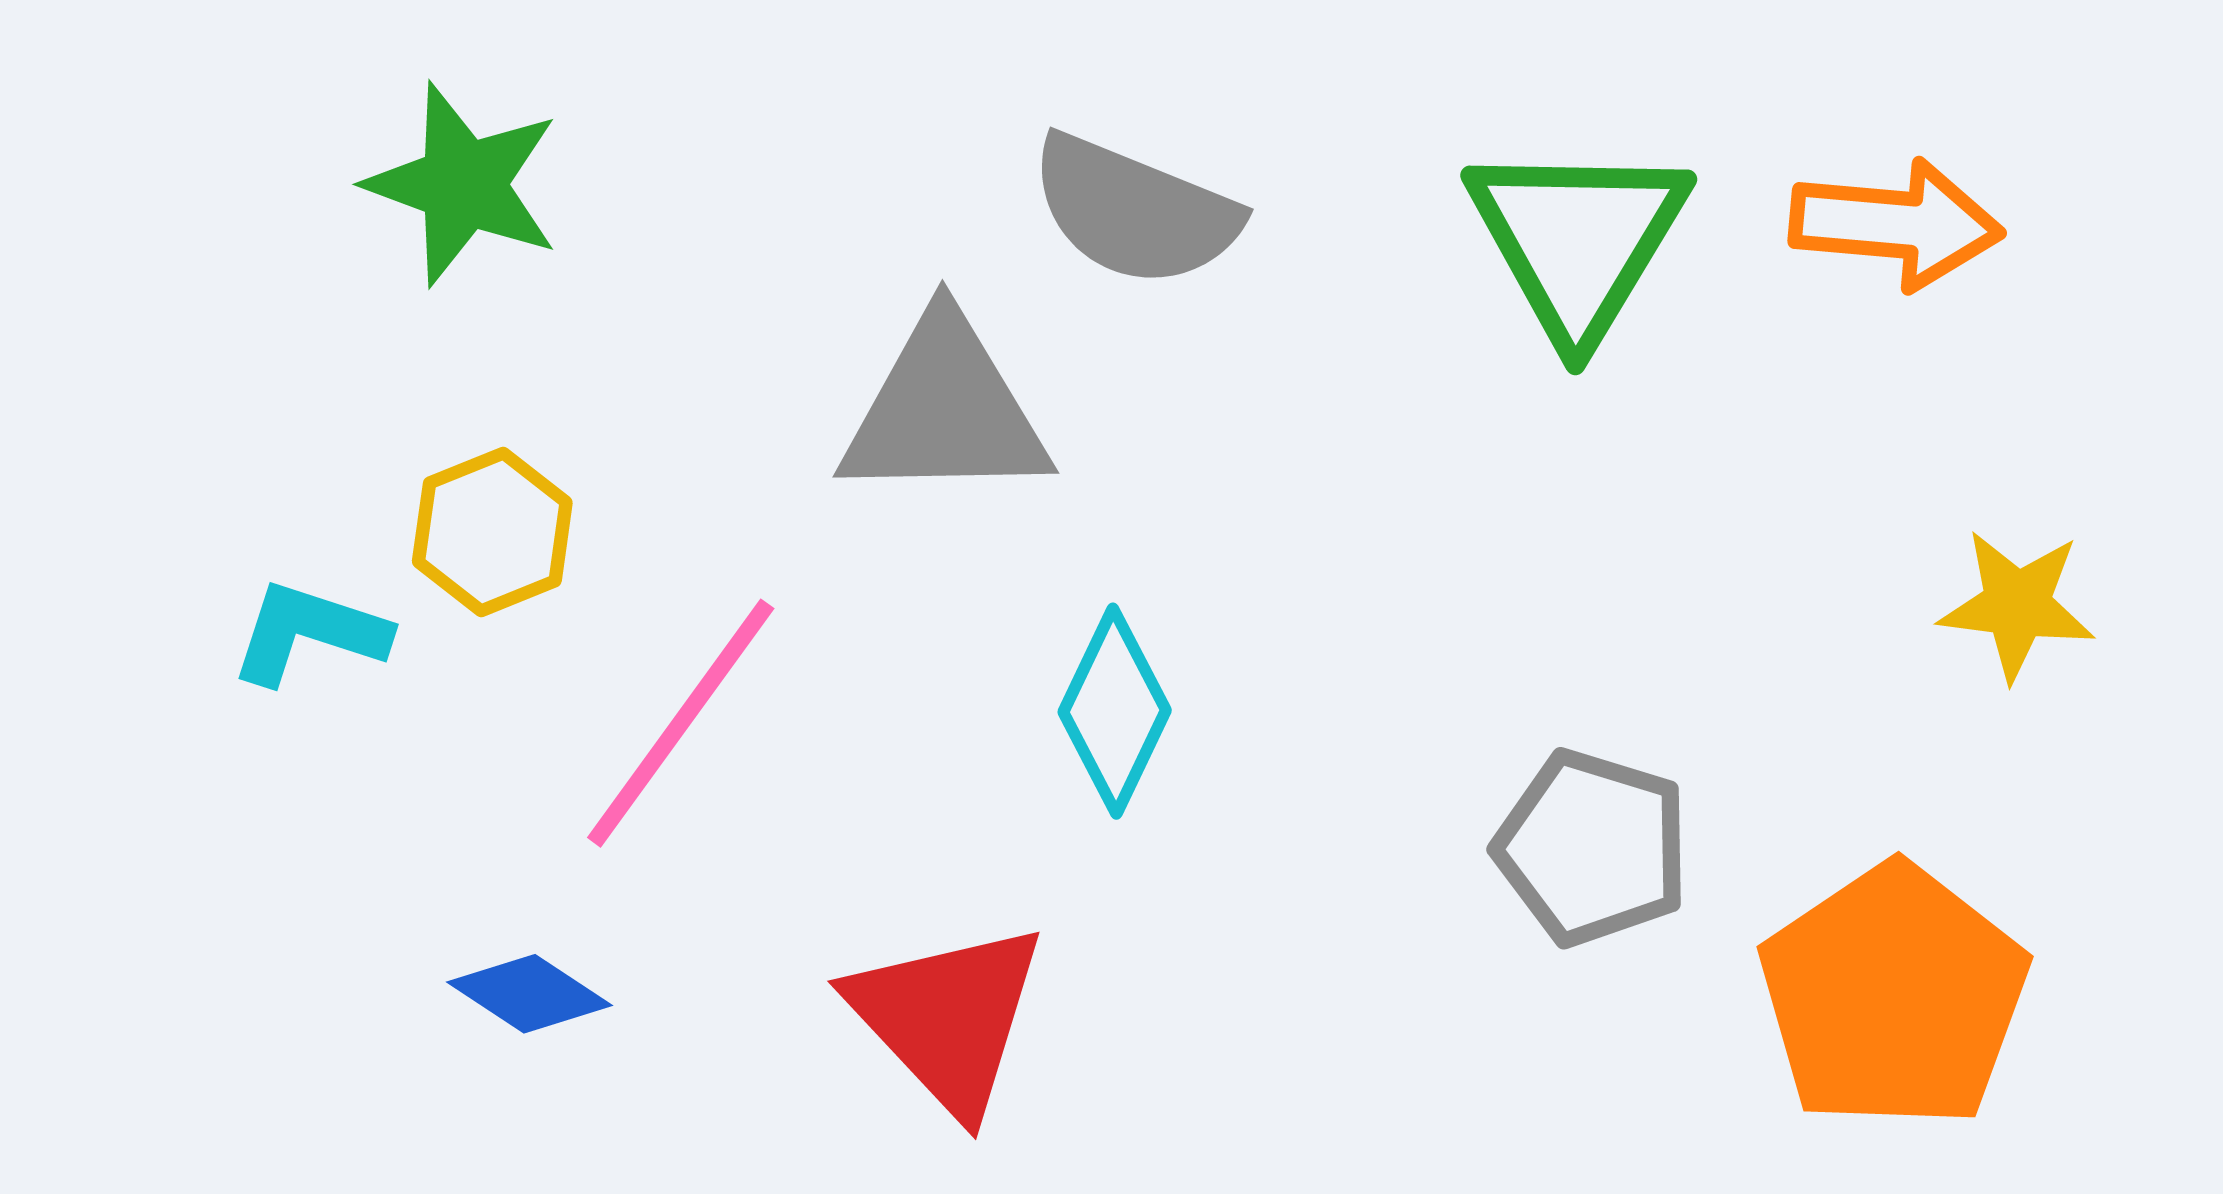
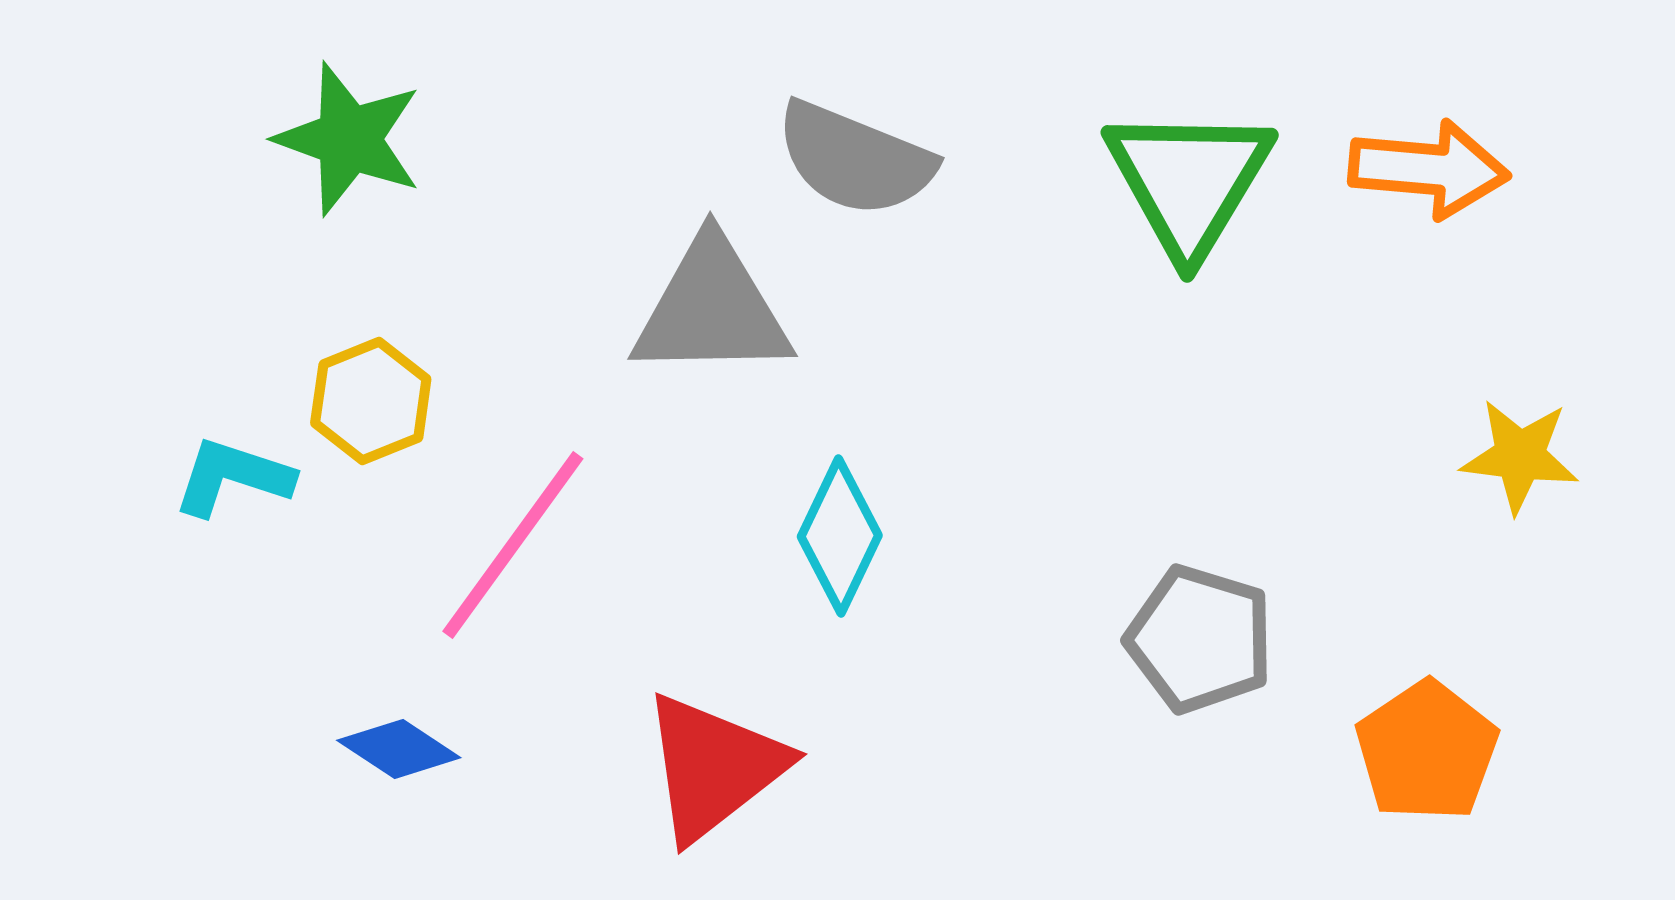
orange pentagon: (1893, 996) -> (1427, 751), size x0.7
red triangle: (947, 1018) -> (714, 767), turned 35

